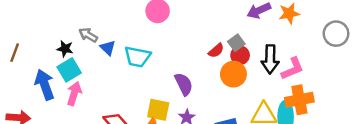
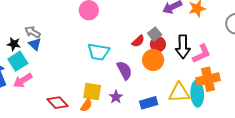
blue triangle: (108, 48) -> (35, 44), moved
cyan trapezoid: (137, 57) -> (98, 52), moved
purple semicircle: (184, 84) -> (124, 70), moved
pink arrow: (74, 94) -> (23, 81), turned -138

